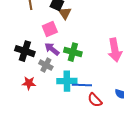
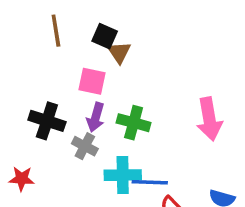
pink square: (50, 29) -> (92, 81), turned 35
purple arrow: (52, 49) -> (96, 117), turned -112
red star: (29, 83) -> (22, 179), moved

